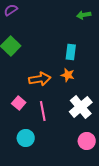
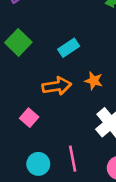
cyan rectangle: (71, 52) -> (69, 48), moved, turned 49
pink line: (43, 111) -> (73, 159), moved

